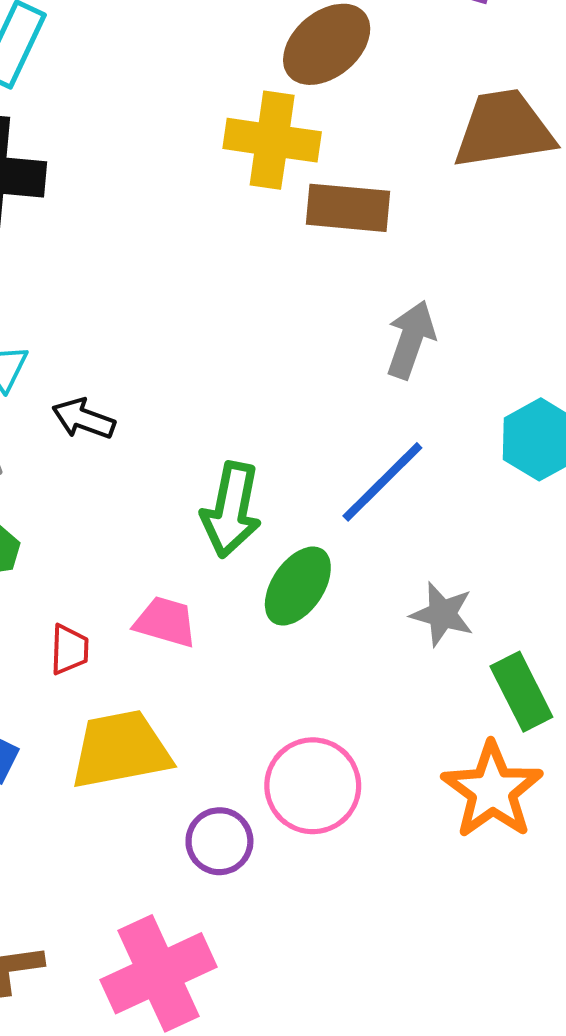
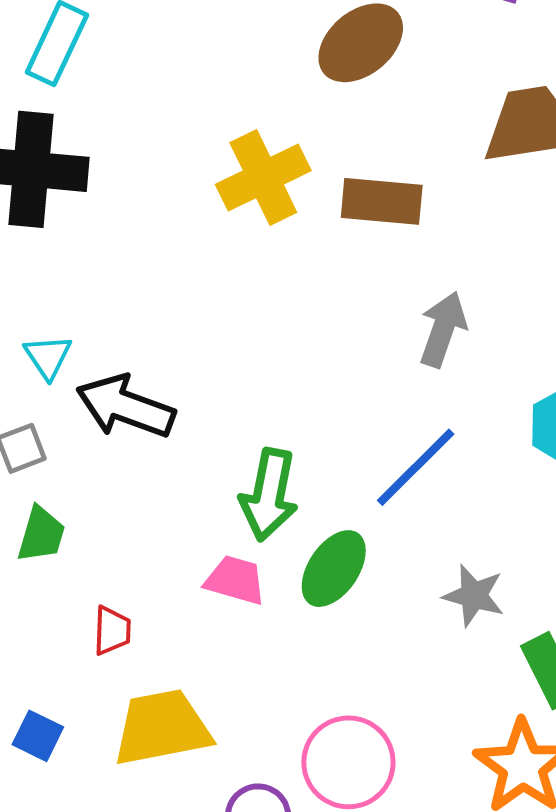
yellow cross: (272, 140) -> (263, 177), moved, turned -34
black arrow: (84, 419) -> (125, 407), size x1.6
pink trapezoid: (165, 622) -> (235, 580), moved

